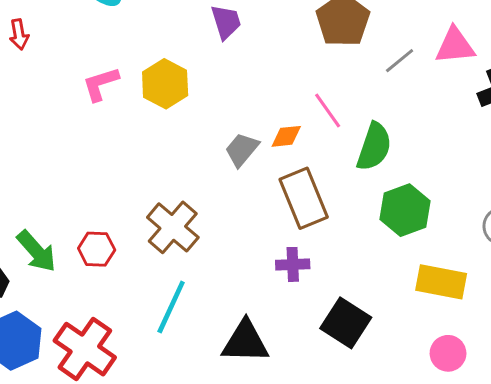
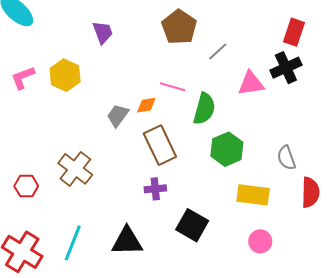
pink triangle: (455, 46) -> (251, 84), moved
pink line: (328, 111) -> (173, 87), turned -35
cyan line: (171, 307) -> (73, 243), moved

